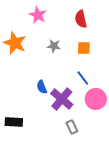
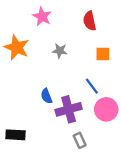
orange square: (84, 48) -> (103, 54), moved
purple cross: (62, 99) -> (69, 109), turned 35

